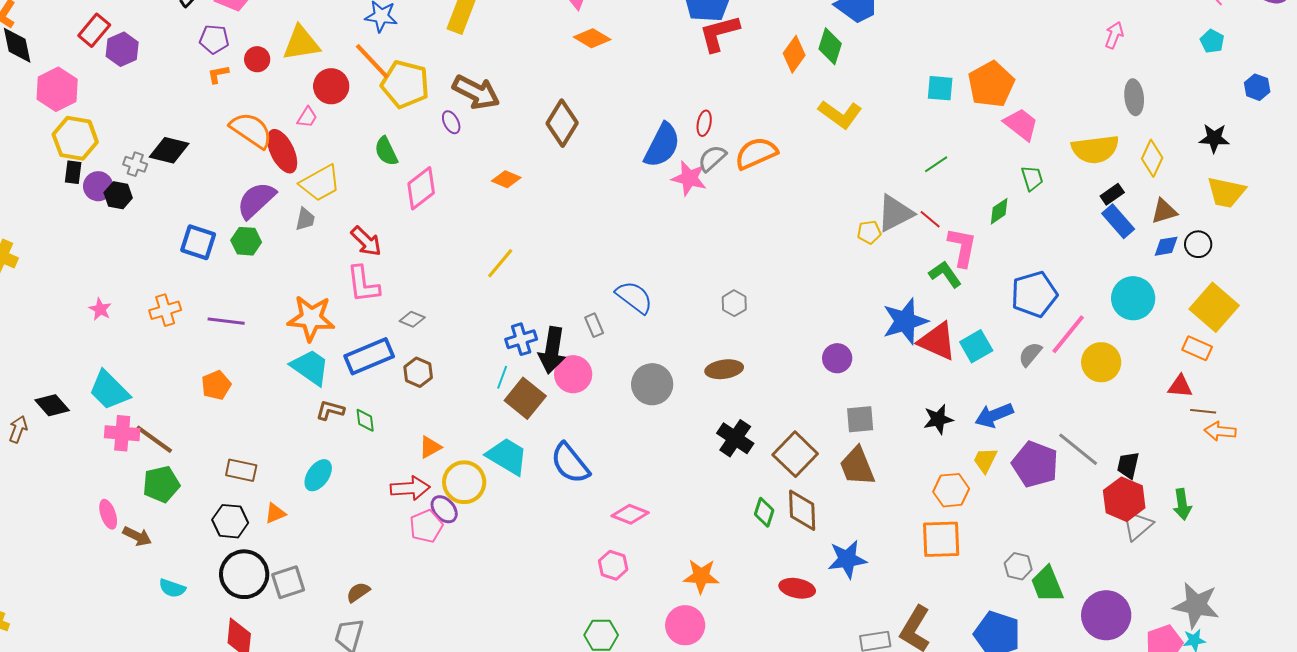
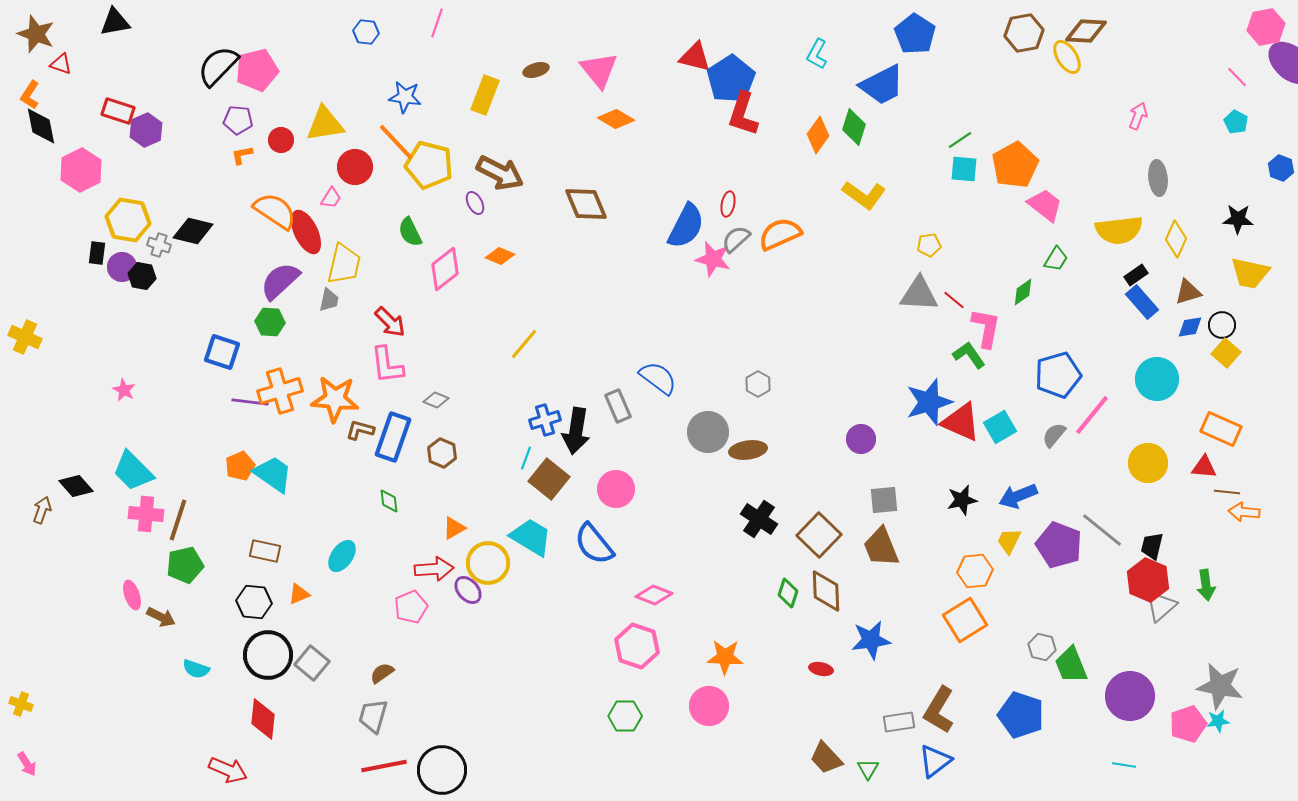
red rectangle: (94, 30) -> (118, 111), turned 68
red L-shape: (719, 33) -> (743, 114), turned -57
brown diamond: (562, 123) -> (586, 204), turned -54
yellow hexagon: (75, 138) -> (128, 220), moved
green line: (936, 164) -> (960, 140), moved
green trapezoid: (1032, 178) -> (1056, 259), turned 48
orange diamond: (506, 179) -> (500, 256), moved
yellow trapezoid: (320, 183) -> (344, 264), turned -48
gray triangle: (895, 213) -> (919, 294), turned 30
yellow pentagon: (869, 232) -> (929, 245), moved
blue square: (198, 242) -> (222, 352), moved
yellow square: (1214, 307) -> (1226, 353), moved, size x0.6
orange cross: (165, 310) -> (280, 391), moved, size x1.4
gray rectangle: (594, 325) -> (618, 406), size x1.4
orange rectangle: (1197, 348) -> (1221, 429), size x1.4
blue rectangle: (369, 356) -> (393, 437), turned -48
yellow circle: (1101, 362) -> (1148, 463), moved
cyan trapezoid: (310, 367) -> (273, 474), moved
pink circle: (573, 374) -> (616, 489), moved
gray circle: (652, 384) -> (708, 432), moved
brown L-shape: (330, 410) -> (360, 430), moved
brown line: (154, 439) -> (178, 520), turned 72
pink pentagon: (426, 526) -> (411, 607), moved
orange square: (941, 539) -> (965, 620), turned -30
pink hexagon: (613, 565) -> (637, 646), size x1.5
gray square: (288, 582) -> (312, 663), turned -32
red ellipse: (797, 588) -> (821, 669), size x0.7

